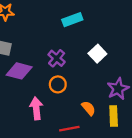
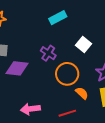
orange circle: (58, 84) -> (67, 74), moved, size x1.5
pink arrow: (36, 108) -> (30, 109), moved, turned -84

